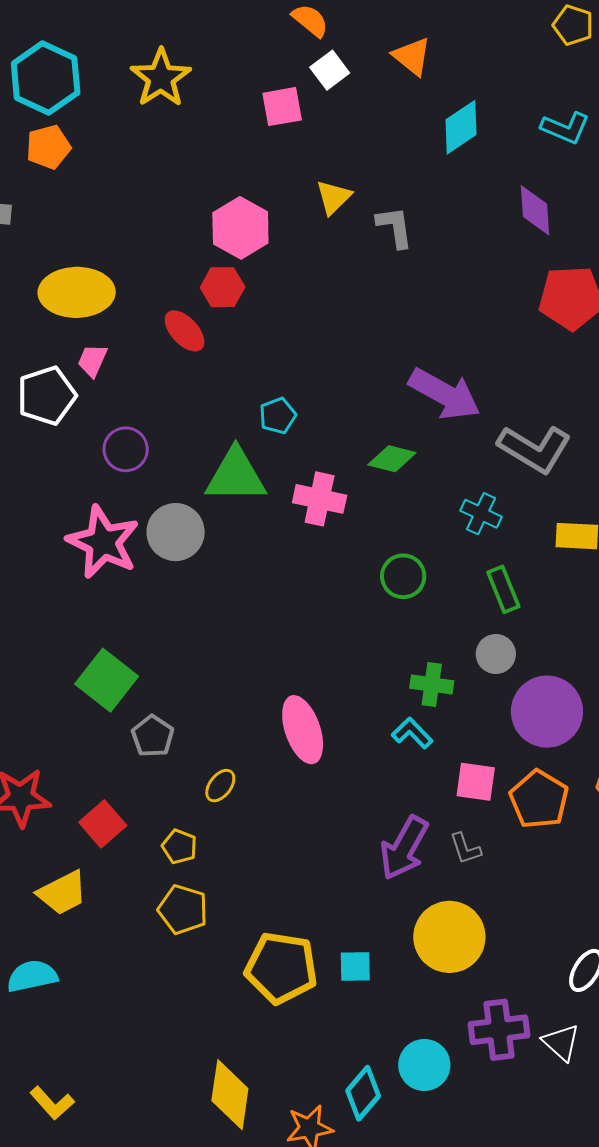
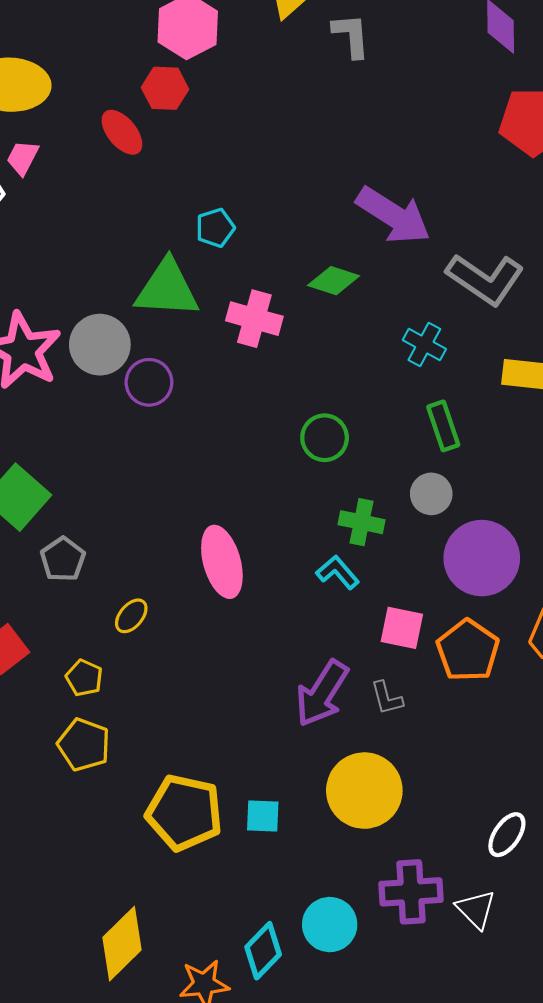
purple circle: (126, 449) -> (149, 382), moved
green circle: (403, 576) -> (325, 438), moved
yellow diamond: (230, 1095) -> (122, 944), turned 34

